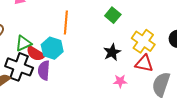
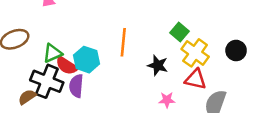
green square: (113, 15) -> (180, 32), moved
orange line: (66, 22) -> (123, 42), moved
black star: (112, 52) -> (158, 65), turned -30

